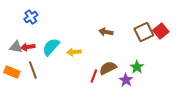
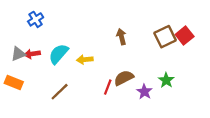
brown arrow: (106, 32) -> (121, 37), turned 64
gray triangle: (16, 47) -> (18, 54), turned -32
green star: (137, 67) -> (166, 80), moved
brown line: (33, 70) -> (60, 92), moved, turned 66

